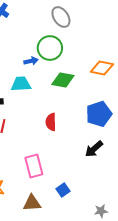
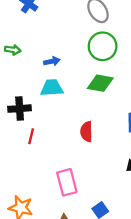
green circle: (50, 48) -> (103, 46), moved
blue arrow: (31, 61) -> (52, 61), moved

